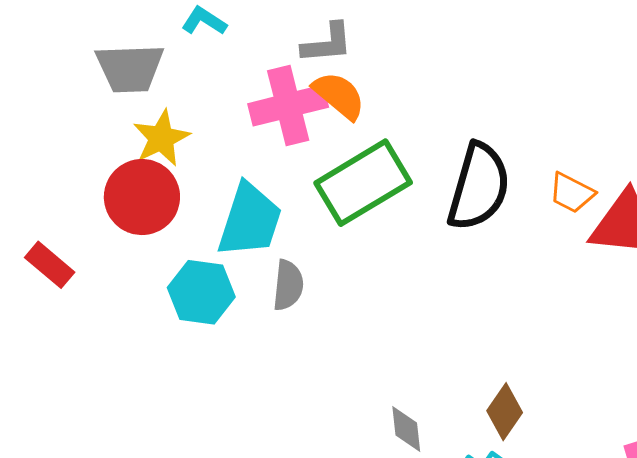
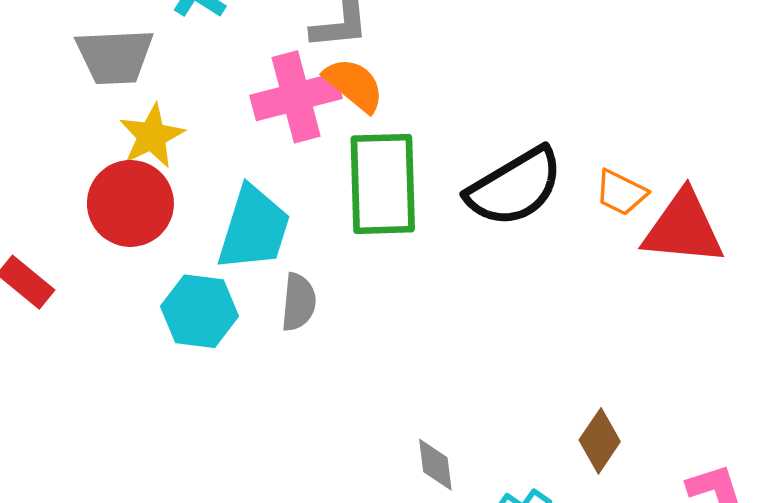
green rectangle: (363, 183) -> (383, 184), turned -60
black semicircle: (479, 187) -> (515, 187), turned 44
brown diamond: (505, 412) -> (600, 441), moved

